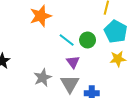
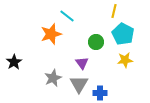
orange star: (41, 16) -> (51, 34), moved
cyan line: (67, 40) -> (67, 16), moved

